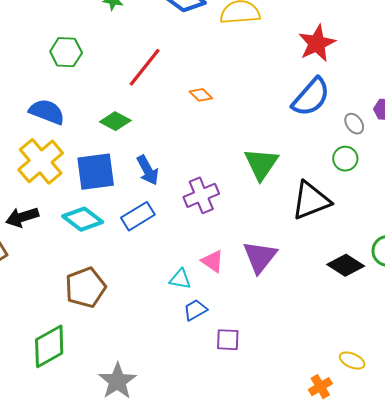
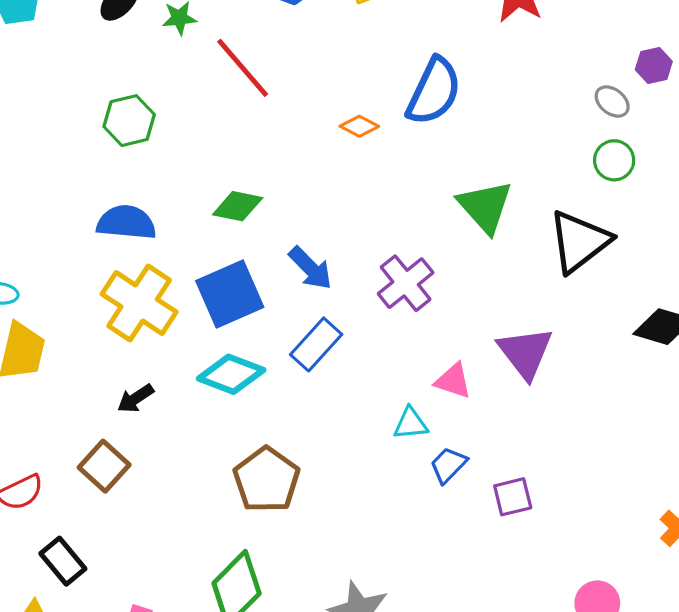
red line: (145, 67) -> (243, 68), moved, turned -63
blue semicircle: (311, 97) -> (434, 91), moved
black arrow: (22, 217) -> (136, 398), size x0.7

